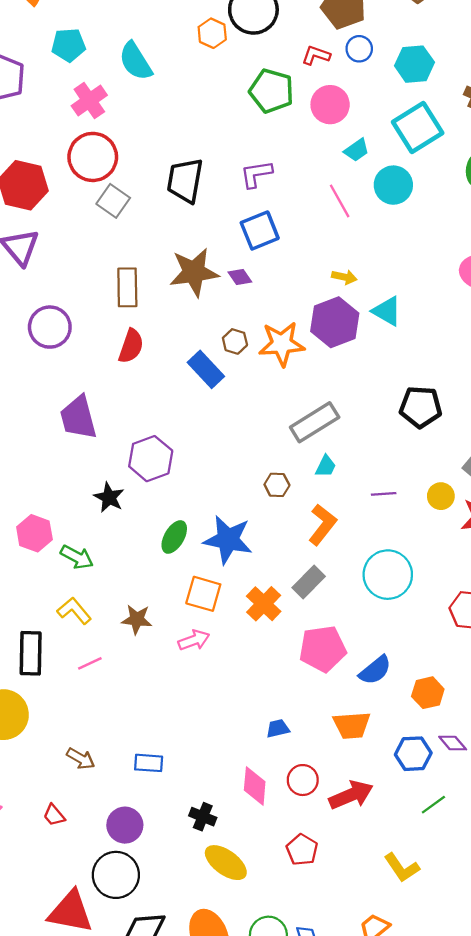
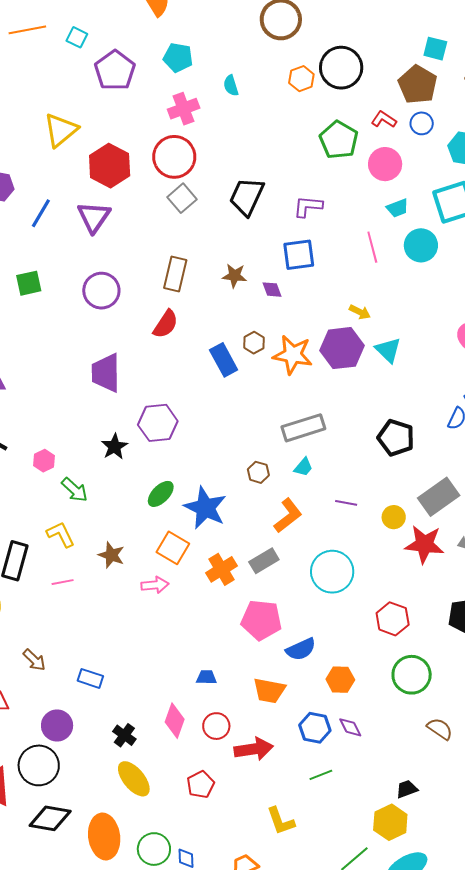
cyan semicircle: (136, 61) -> (231, 86), size x0.6
brown star: (194, 272) -> (234, 276), size x0.6
pink hexagon: (34, 533) -> (44, 461), size x0.7

